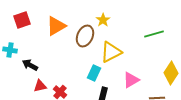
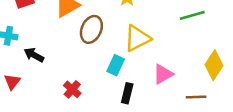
brown ellipse: (85, 36) -> (91, 29), moved
red triangle: (40, 86) -> (12, 82), moved, turned -40

